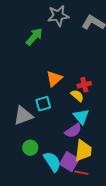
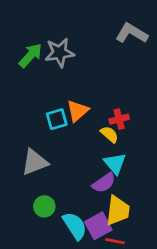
gray star: (58, 16) -> (60, 53), moved
green arrow: (34, 37) -> (30, 55), moved
cyan square: (43, 104) -> (57, 119), moved
purple square: (69, 162) -> (98, 226), turned 30

